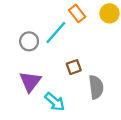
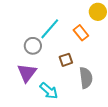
orange rectangle: (77, 13) -> (81, 33), moved
gray circle: (29, 41) -> (33, 46), moved

